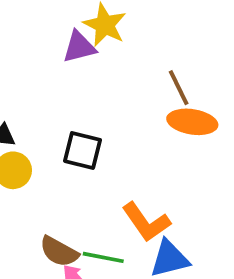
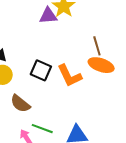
orange L-shape: (146, 222) -> (70, 76), moved
brown semicircle: (59, 252) -> (20, 104), moved

